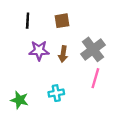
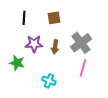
cyan cross: (56, 93) -> (49, 81), turned 32
green star: (19, 100) -> (17, 63), moved

